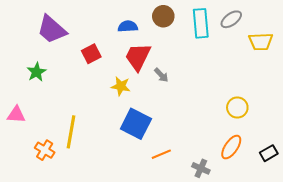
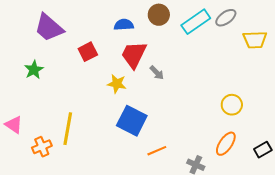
cyan rectangle: (201, 23) -> (196, 22), turned 60
pink triangle: (16, 115) -> (14, 125), moved, turned 30
orange cross: (45, 150) -> (42, 147), turned 36

